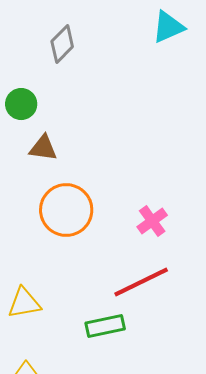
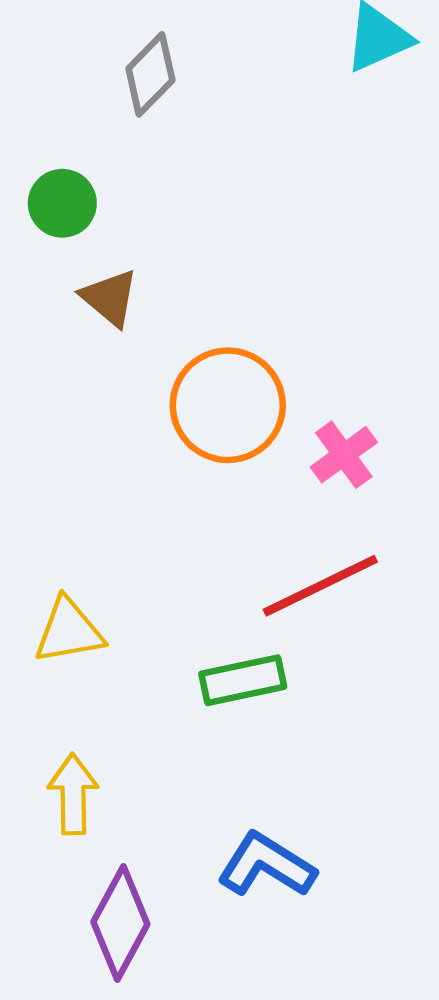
brown triangle: (43, 148) -> (110, 298), turned 32
orange circle: (66, 210) -> (228, 405), moved

